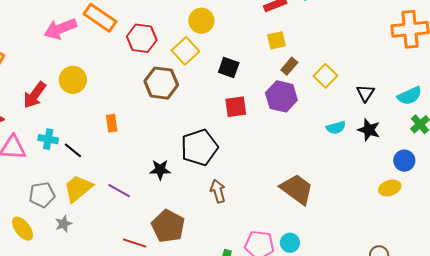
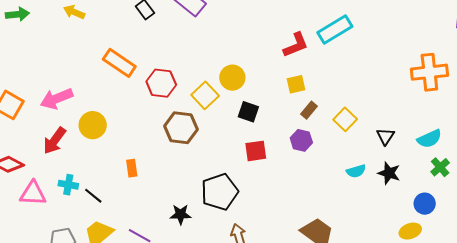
yellow circle: (201, 21) -> (232, 78), moved
pink arrow: (60, 29) -> (57, 99), moved
purple hexagon: (281, 96) -> (301, 140), size x0.7

